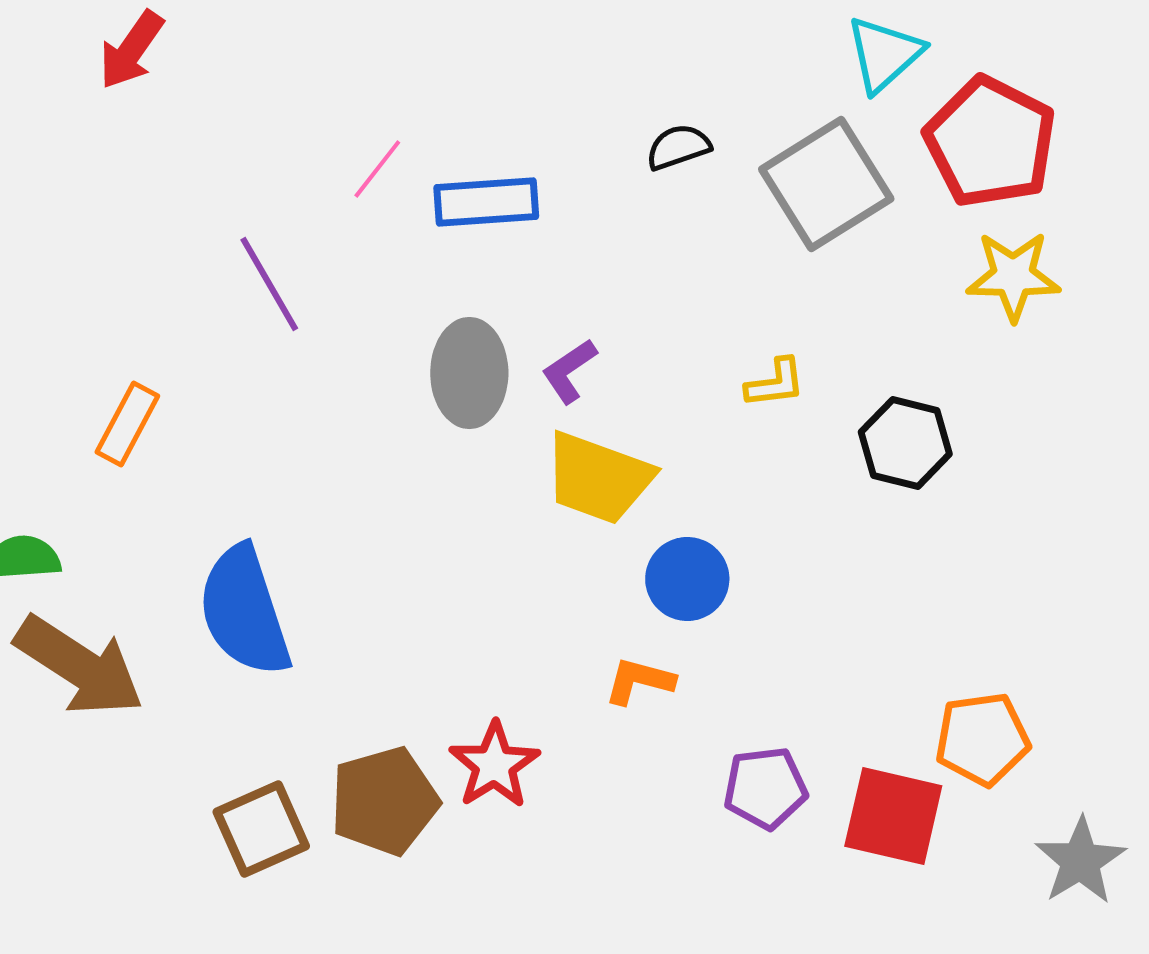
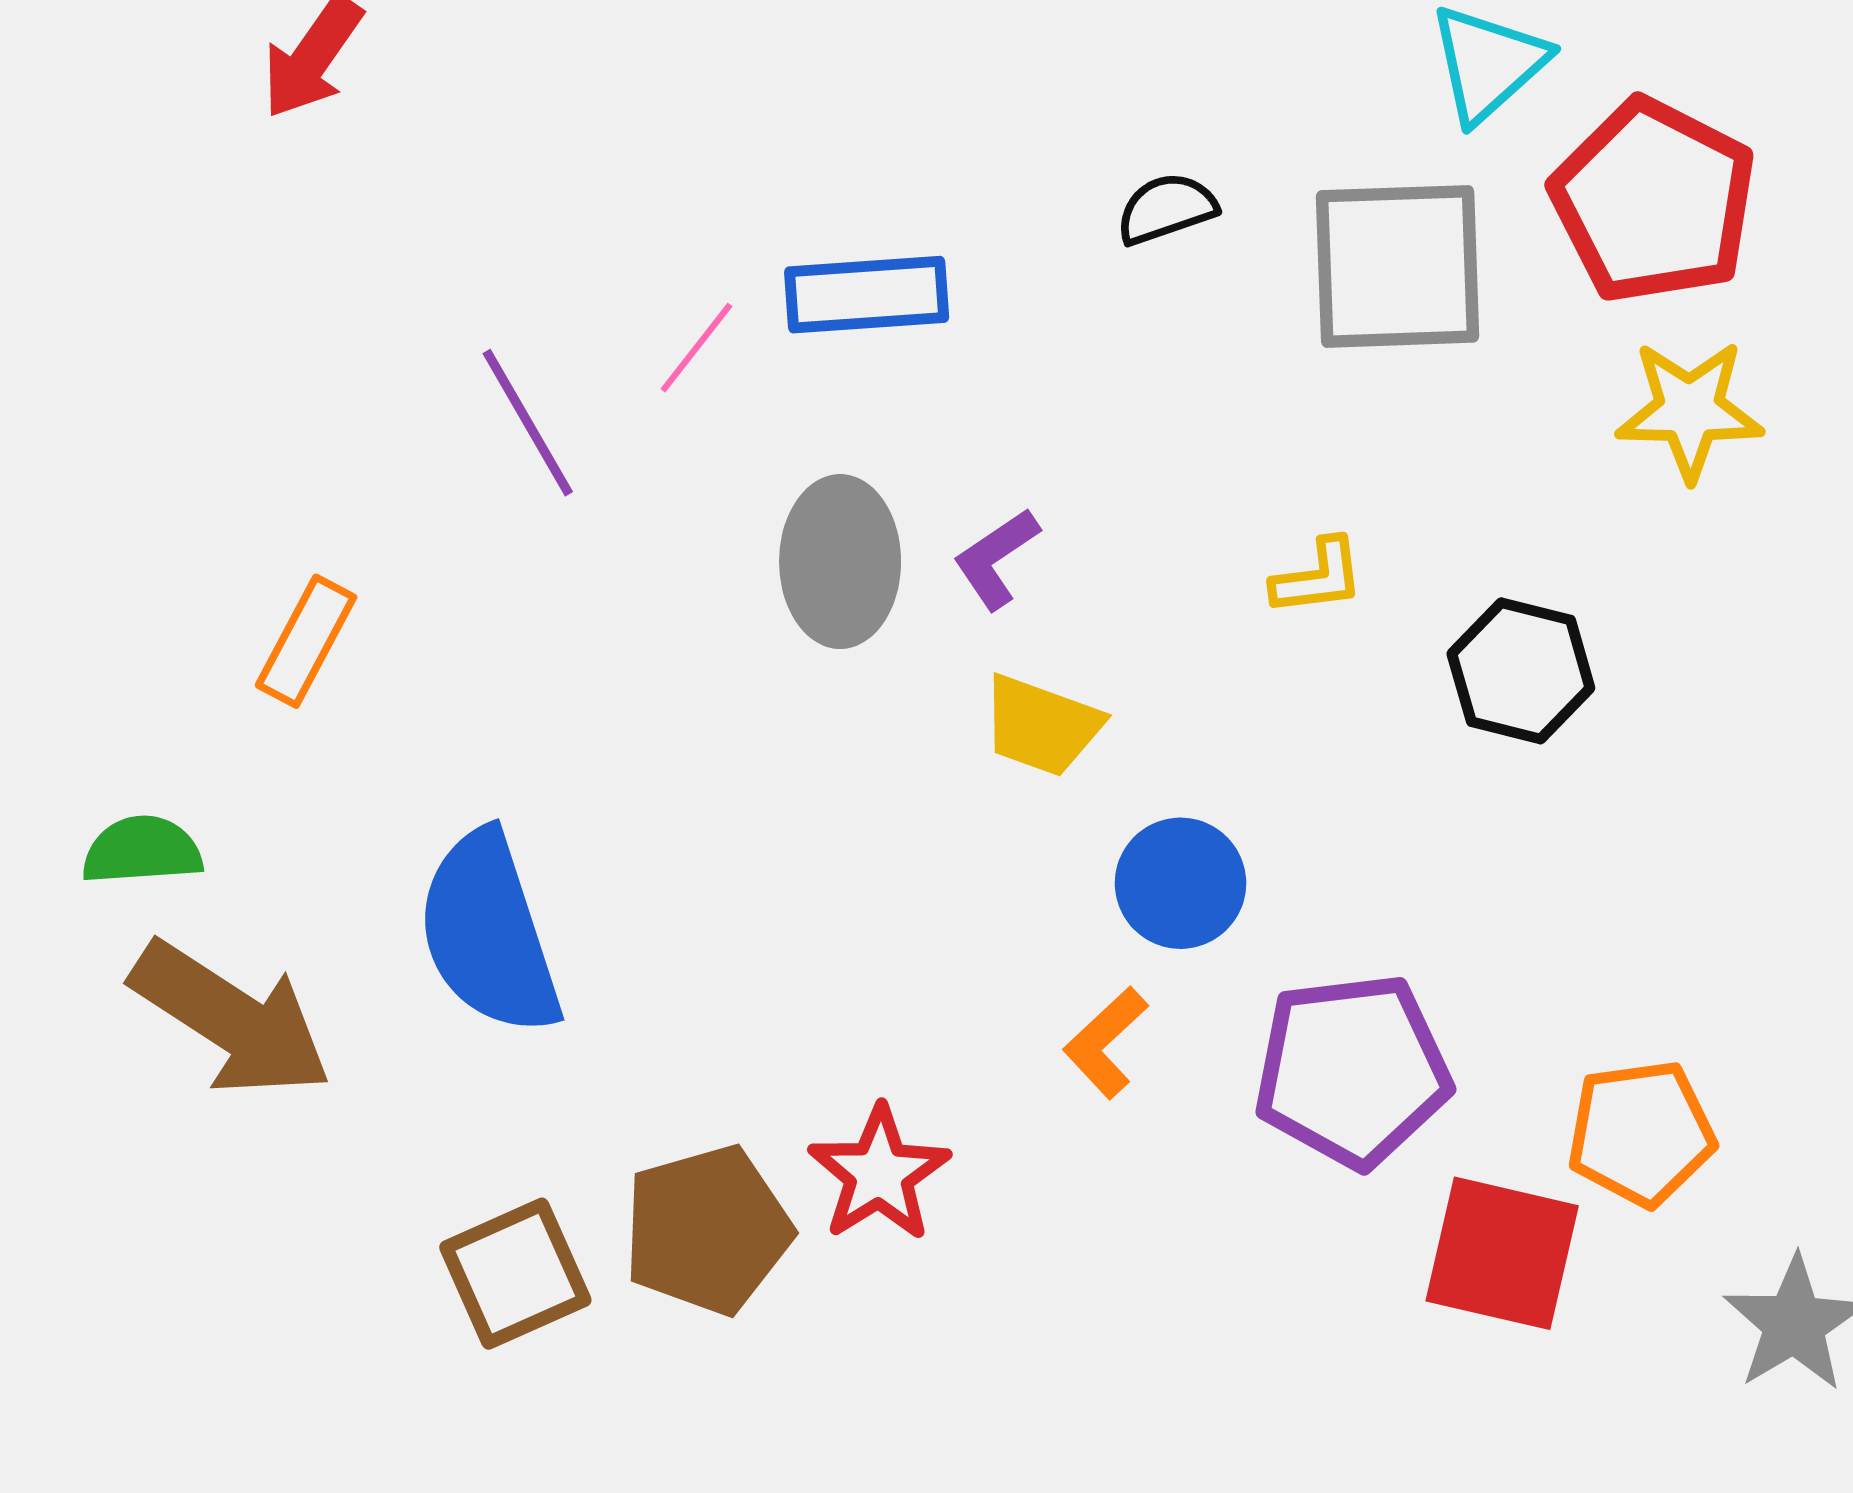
pink line: (377, 169) -> (696, 348), moved
gray square: (826, 184) -> (1398, 266), turned 30
yellow trapezoid: (598, 478) -> (1042, 726), size x0.7
orange L-shape: (639, 681) -> (1106, 1042), turned -58
purple pentagon: (765, 788) -> (1352, 1071), moved, size x1.5

